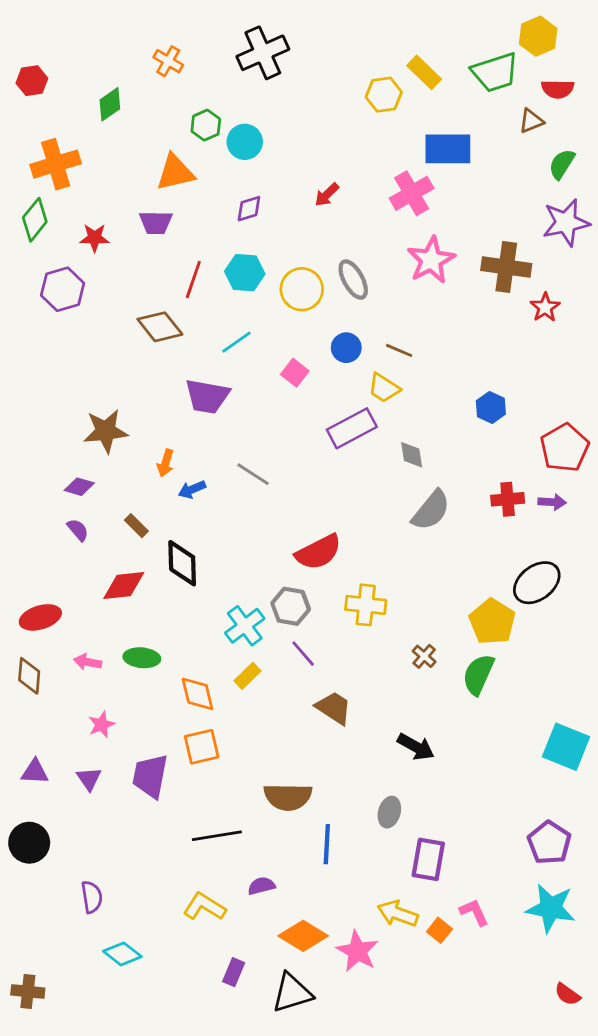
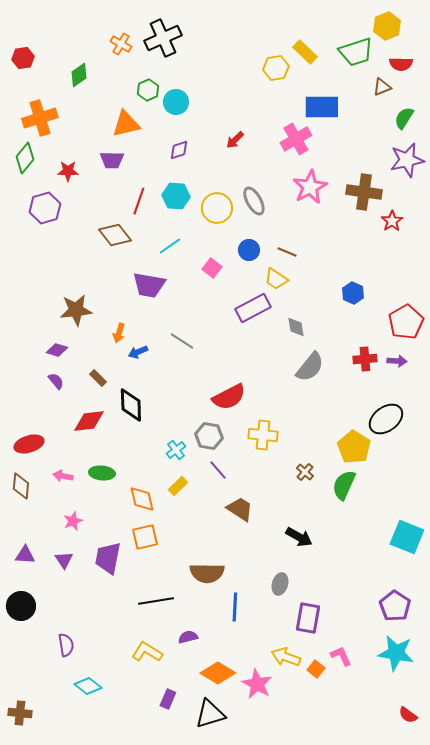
black cross: (263, 53) -> (163, 38), moved
cyan cross: (245, 626) -> (176, 450), size x0.7

